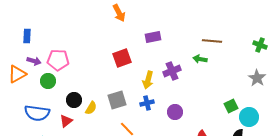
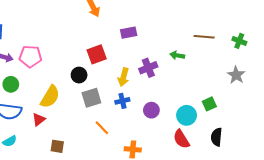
brown line: (212, 41) -> (204, 37), moved
green circle: (48, 81) -> (11, 84), moved
black circle: (74, 100) -> (79, 75), moved
yellow semicircle: (91, 108) -> (50, 97), moved, size x1.6
cyan circle: (249, 117) -> (187, 115), moved

